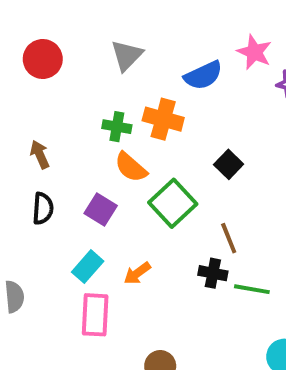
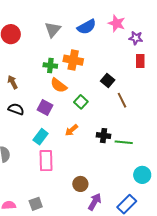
blue semicircle: (203, 75) -> (87, 27), moved
green square: (173, 203) -> (81, 102), size x0.6
black semicircle: (43, 208) -> (16, 109), turned -70
brown line: (229, 238) -> (122, 100), moved
orange arrow: (137, 273) -> (71, 130), moved

